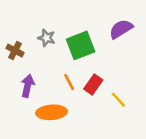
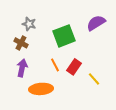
gray star: (47, 38) -> (29, 24), moved
brown cross: (15, 50) -> (21, 43), moved

